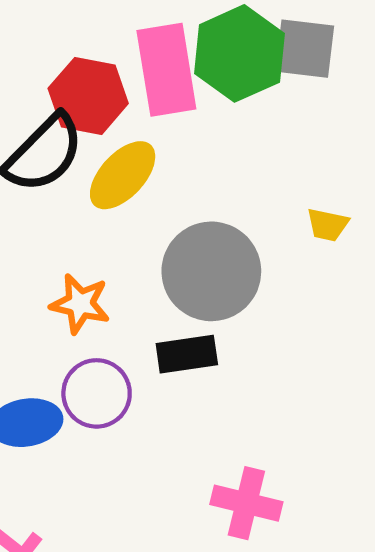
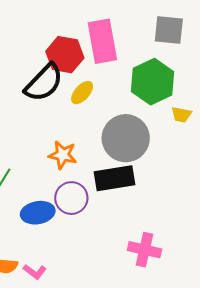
green hexagon: (239, 53) -> (153, 82), moved
yellow ellipse: (123, 175) -> (82, 93), size x0.7
black rectangle: (187, 354) -> (115, 178), size x1.4

